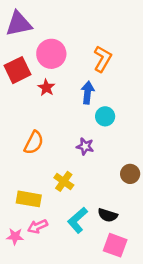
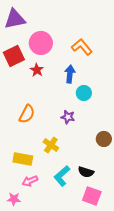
orange L-shape: (103, 59) -> (82, 47), turned -70
pink star: (15, 236) -> (14, 199), moved

